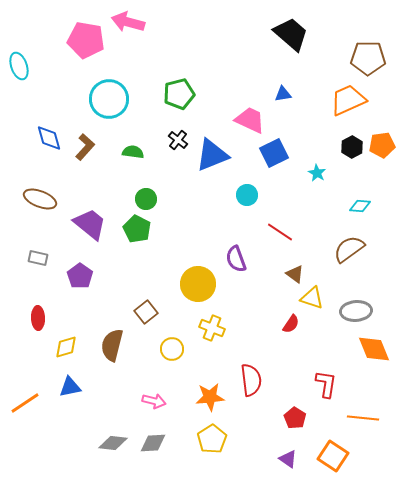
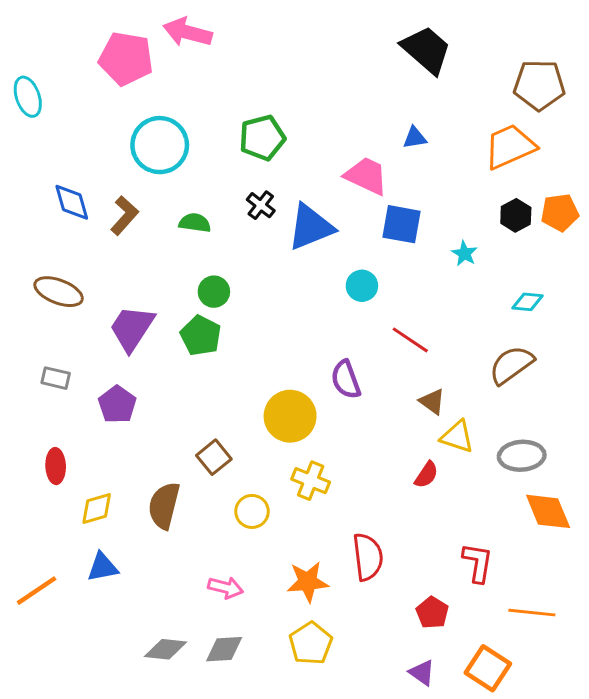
blue square: (274, 153) -> (401, 224), turned 36
purple trapezoid: (90, 224) -> (132, 328), turned -96

